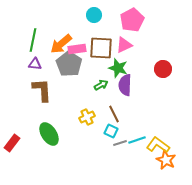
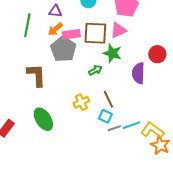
orange arrow: (61, 44) -> (55, 29), size x0.7
purple triangle: (35, 64) -> (55, 11), moved
purple semicircle: (125, 85) -> (138, 73), moved

